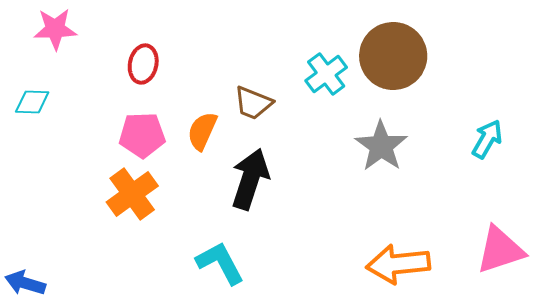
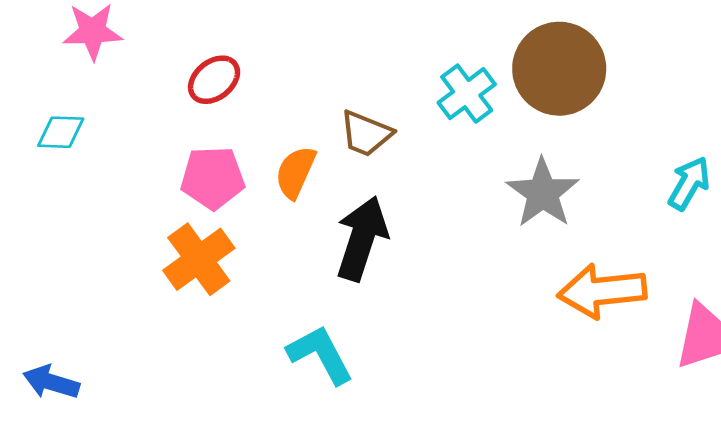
red ellipse: (143, 64) -> (214, 80), turned 39
orange arrow: (398, 264) -> (602, 291), moved

